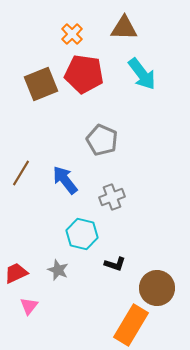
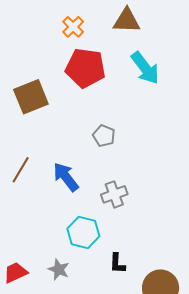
brown square: (41, 84) -> (31, 97), moved
gray pentagon: (102, 140) -> (104, 136), size x0.7
black L-shape: (115, 264) -> (117, 263), turned 75

